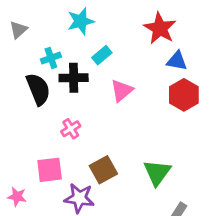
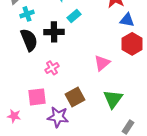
cyan cross: (51, 58) -> (27, 14), moved
pink triangle: (122, 91) -> (102, 63), moved

